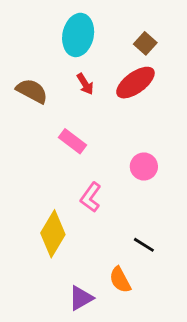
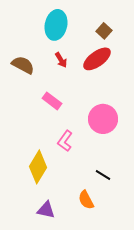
pink circle: (144, 166) -> (103, 119), size x1.5
purple triangle: (81, 298) -> (46, 210), moved, turned 42

